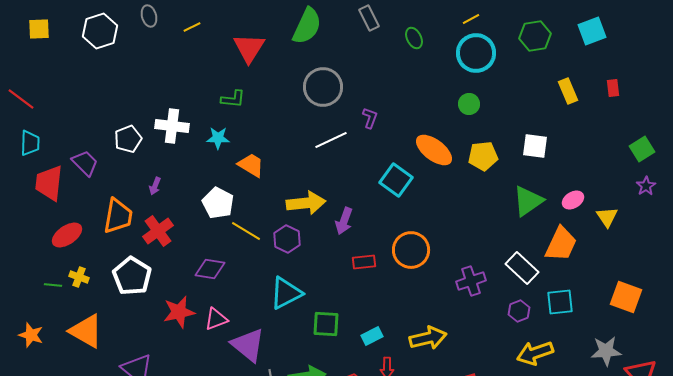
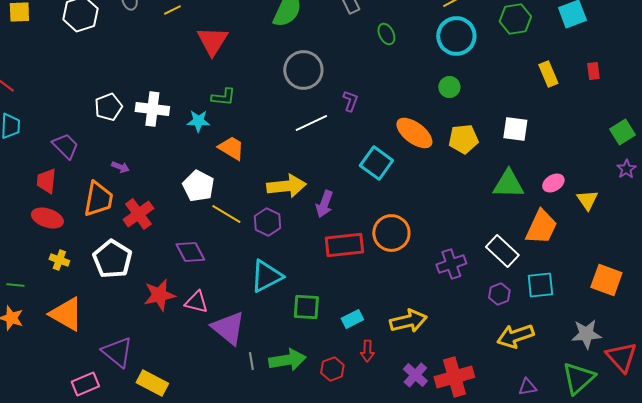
green ellipse: (414, 38) -> (386, 34), moved
red triangle: (249, 48) -> (212, 41), moved
green L-shape: (233, 99) -> (223, 97), moved
white pentagon: (128, 139) -> (108, 107), moved
red trapezoid: (49, 183) -> (46, 181), moved, size x0.7
purple arrow: (155, 186) -> (120, 167), moved, turned -90
green triangle: (528, 201) -> (508, 184), turned 36
red ellipse: (67, 235) -> (47, 218), turned 52
red rectangle: (364, 262) -> (344, 245), size x1.6
purple diamond: (210, 269) -> (190, 252), turned 52
green line: (53, 285) -> (15, 285), moved
pink triangle: (216, 319) -> (196, 302), turned 35

